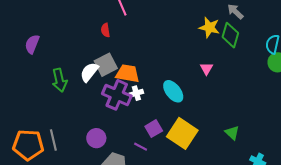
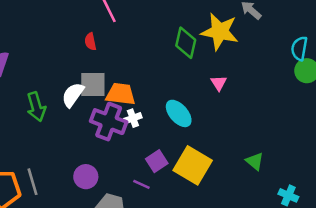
yellow star: (209, 27) -> (220, 32), size x1.4
green diamond: (230, 35) -> (186, 43), moved
gray square: (106, 65) -> (93, 85), turned 30

